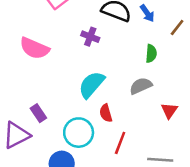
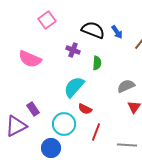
green semicircle: (151, 53) -> (97, 63), moved
gray semicircle: (141, 86) -> (126, 86), moved
red semicircle: (106, 113) -> (85, 109), turned -48

